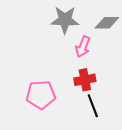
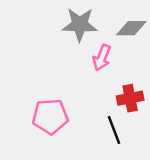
red cross: (85, 80) -> (130, 98), moved

